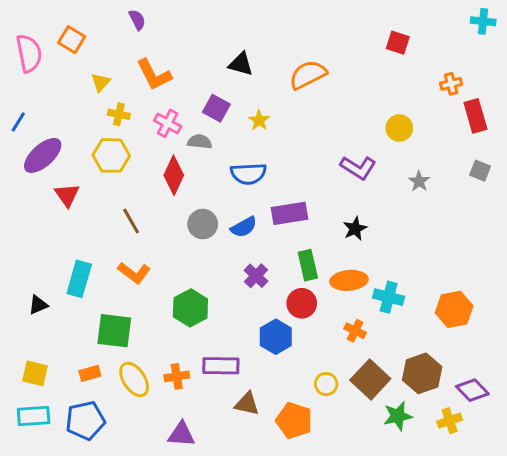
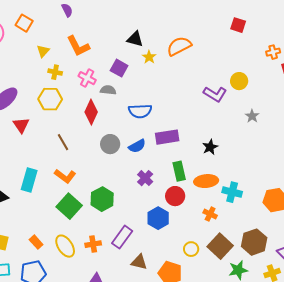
yellow star: (259, 120) -> (149, 57), moved
purple L-shape: (358, 168) -> (215, 94), moved
green square: (114, 331) -> (69, 206), moved, turned 35
purple rectangle: (221, 366) -> (122, 237), turned -55
orange rectangle: (90, 373) -> (36, 242), turned 64

